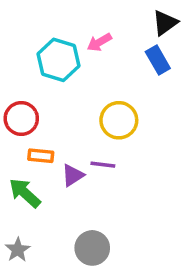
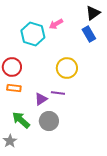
orange rectangle: (41, 156) -> (14, 88), moved
green arrow: (25, 193) -> (21, 120), moved
gray circle: (92, 248) -> (49, 121), moved

